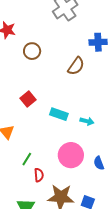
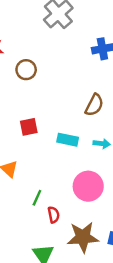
brown semicircle: (76, 66) -> (94, 105), moved
red square: (28, 99) -> (29, 127), turned 35

